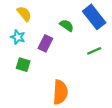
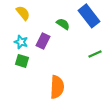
cyan star: (18, 37) -> (21, 42), moved
green line: (94, 51) -> (95, 54), moved

